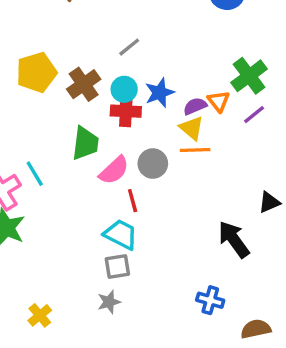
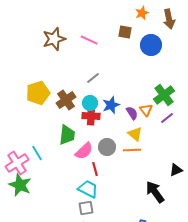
purple semicircle: (195, 106) -> (132, 113), turned 80
yellow triangle: (192, 128) -> (135, 134), moved
orange line: (195, 150) -> (132, 150), moved

